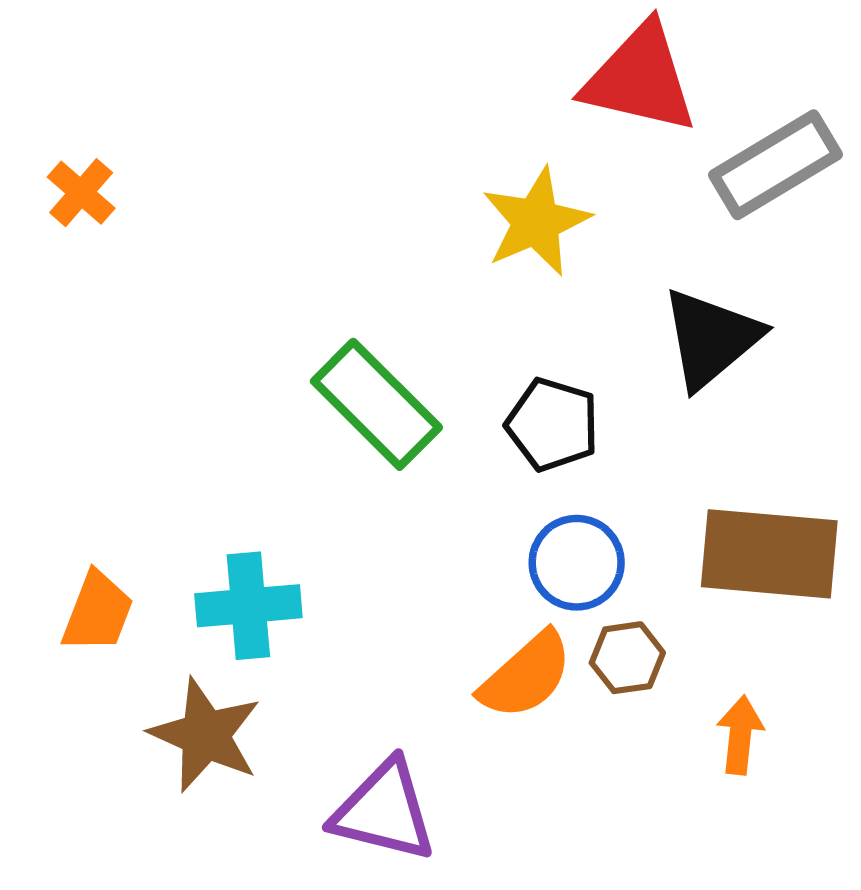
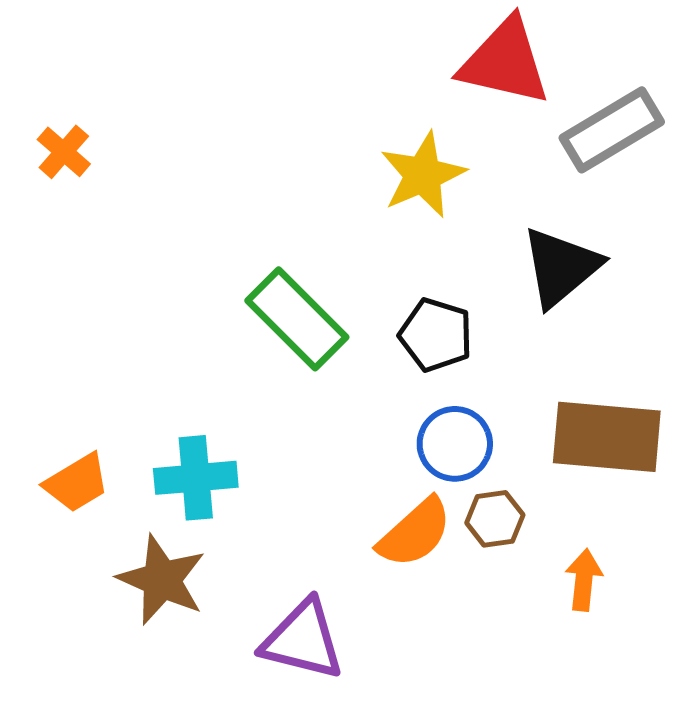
orange trapezoid: (98, 612) -> (77, 483), turned 38

